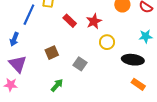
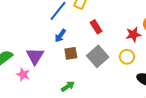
red star: (94, 21) -> (133, 34), moved
blue arrow: (14, 39) -> (60, 36), moved
gray square: (80, 64) -> (98, 56), moved, size x1.5

